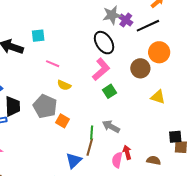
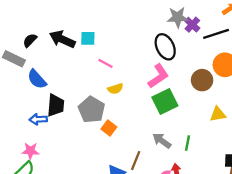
cyan square: (38, 36) -> (88, 38), moved
yellow semicircle: (64, 85) -> (115, 89), turned -48
green square: (110, 91) -> (165, 101), size x1.6
yellow triangle: (158, 97) -> (218, 114), turned -35
green line: (92, 133) -> (188, 143), moved

